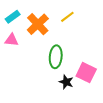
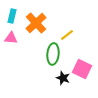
cyan rectangle: (13, 17) -> (12, 16), turned -40
yellow line: (67, 17) -> (67, 35), moved

